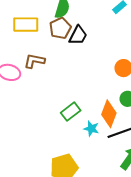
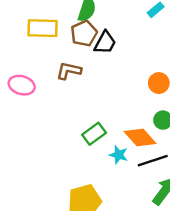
brown L-shape: (34, 61) -> (69, 71), moved
orange diamond: (109, 114) -> (140, 137), turned -64

